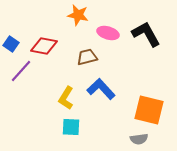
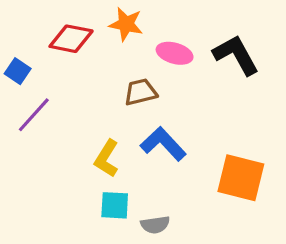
red diamond: (44, 46) -> (71, 39), moved
gray semicircle: (139, 139) -> (155, 225), moved

